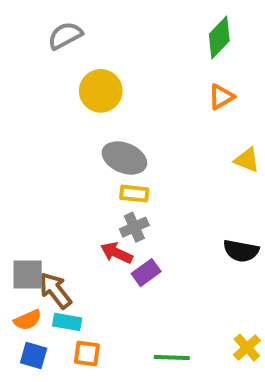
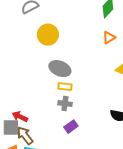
gray cross: (134, 227) -> (65, 104), turned 32
red arrow: (117, 253) -> (20, 117), moved

